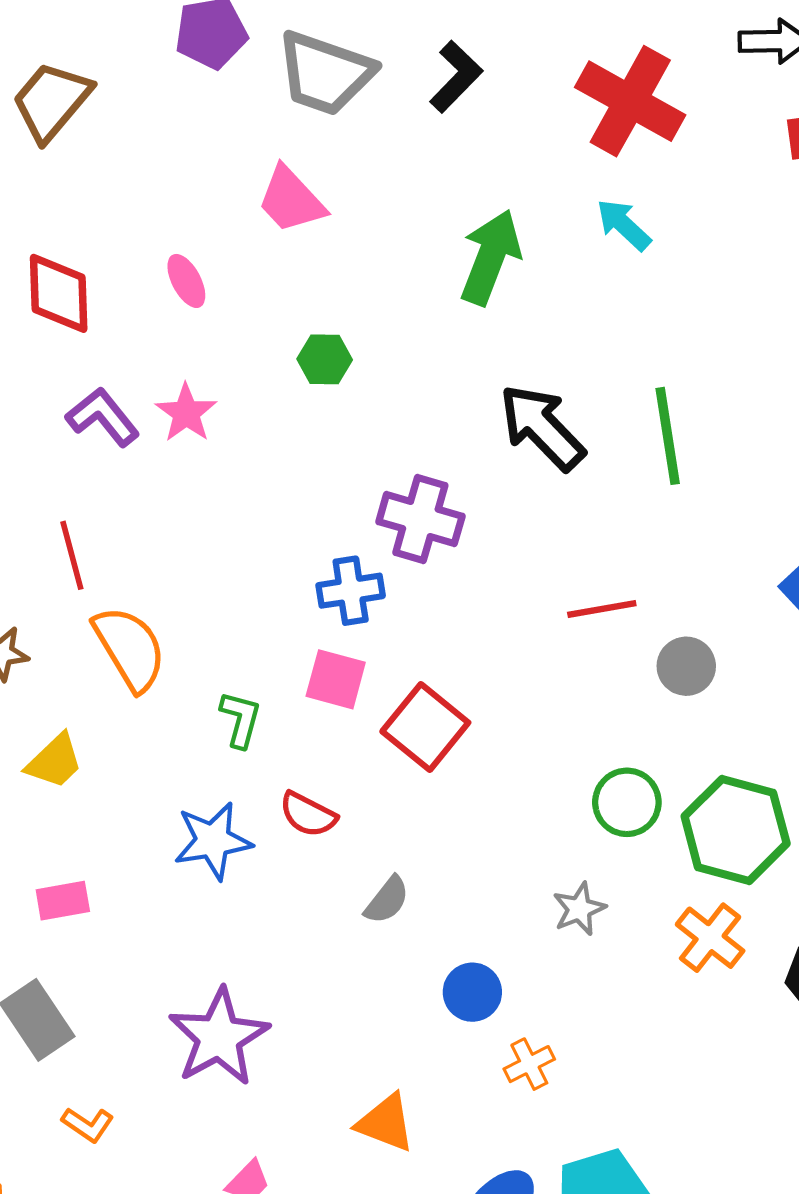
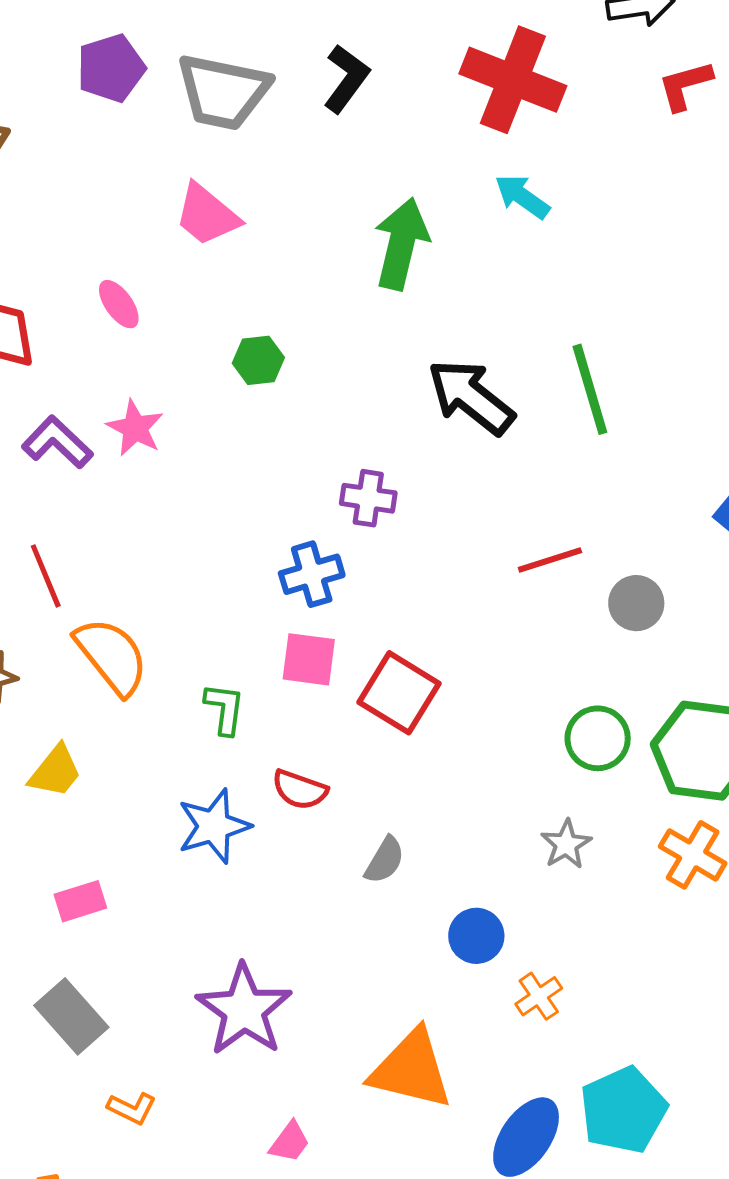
purple cross: (420, 519) -> (368, 498), size x0.7
orange triangle: (386, 1123) -> (411, 1069), size x1.5

